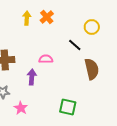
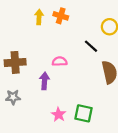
orange cross: (47, 17) -> (61, 16), turned -32
pink star: (21, 108) -> (59, 115), moved

